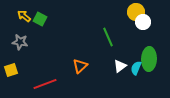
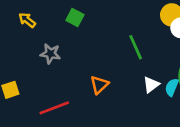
green square: (40, 19) -> (75, 17), moved
gray star: (20, 42) -> (50, 54), moved

